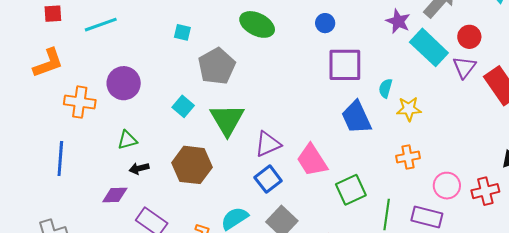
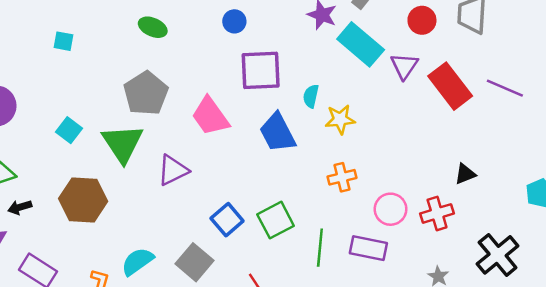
green ellipse: (257, 24) -> (153, 27), size x0.7
red circle: (469, 37) -> (422, 20), moved
gray pentagon: (217, 66) -> (146, 93), moved
pink trapezoid: (312, 160) -> (210, 116), moved
blue square: (268, 179) -> (227, 220), moved

